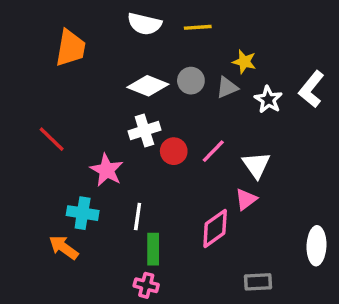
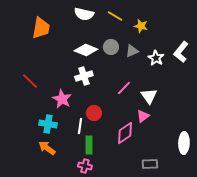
yellow line: (198, 27) -> (115, 16), turned 35
yellow star: (244, 62) -> (141, 26), moved
red circle: (174, 151) -> (94, 113), moved
orange arrow: (64, 247) -> (47, 148), moved

